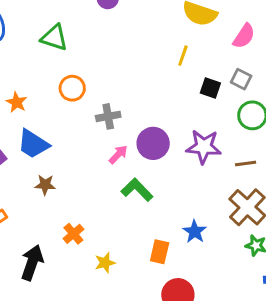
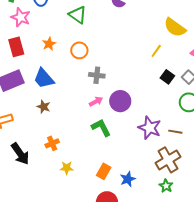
orange star: (17, 102) -> (49, 44), moved
purple star: (204, 147) -> (150, 128), moved
blue star: (195, 232) -> (128, 179), moved
black arrow: (32, 263) -> (20, 154), turned 110

